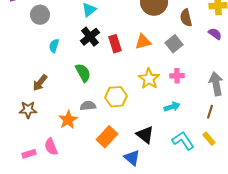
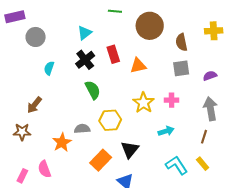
purple semicircle: (215, 34) -> (210, 76), moved, turned -56
red rectangle: (115, 44) -> (113, 54), moved
gray square: (174, 44) -> (181, 68), moved, turned 30
green semicircle: (83, 73) -> (93, 90), moved
black triangle: (145, 135) -> (130, 149), moved, turned 30
pink rectangle: (29, 154) -> (22, 176), turned -48

